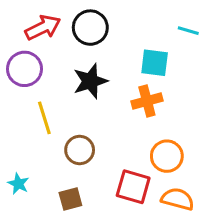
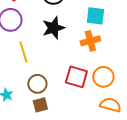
brown circle: (80, 150) -> (37, 84), moved
red square: (133, 187) -> (76, 77), moved

